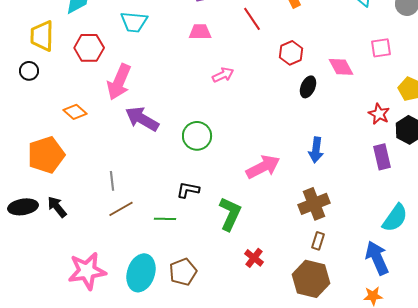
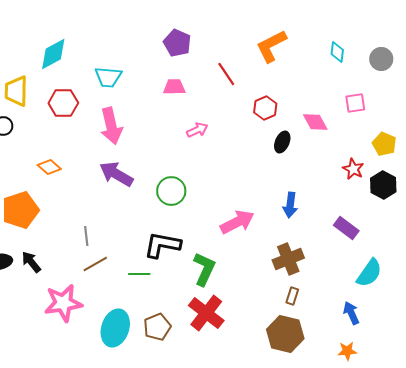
pink arrow: (119, 82) -> (111, 126), moved, turned -36
purple rectangle: (382, 157) -> (346, 228), moved, turned -40
black L-shape: (188, 190) -> (162, 245), size x1.6
red cross: (254, 258) -> (206, 313), moved, size x1.8
blue arrow: (377, 258) -> (351, 313), size x0.7
pink star: (87, 271) -> (63, 303), moved

